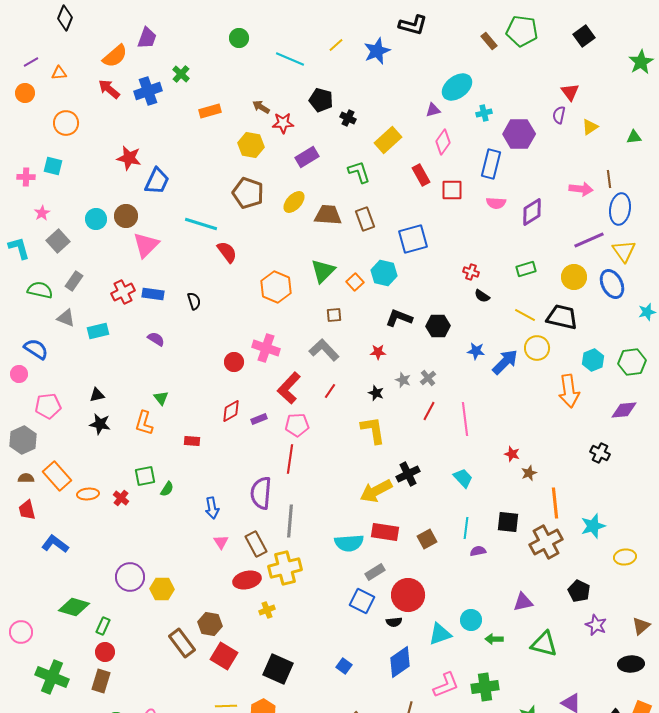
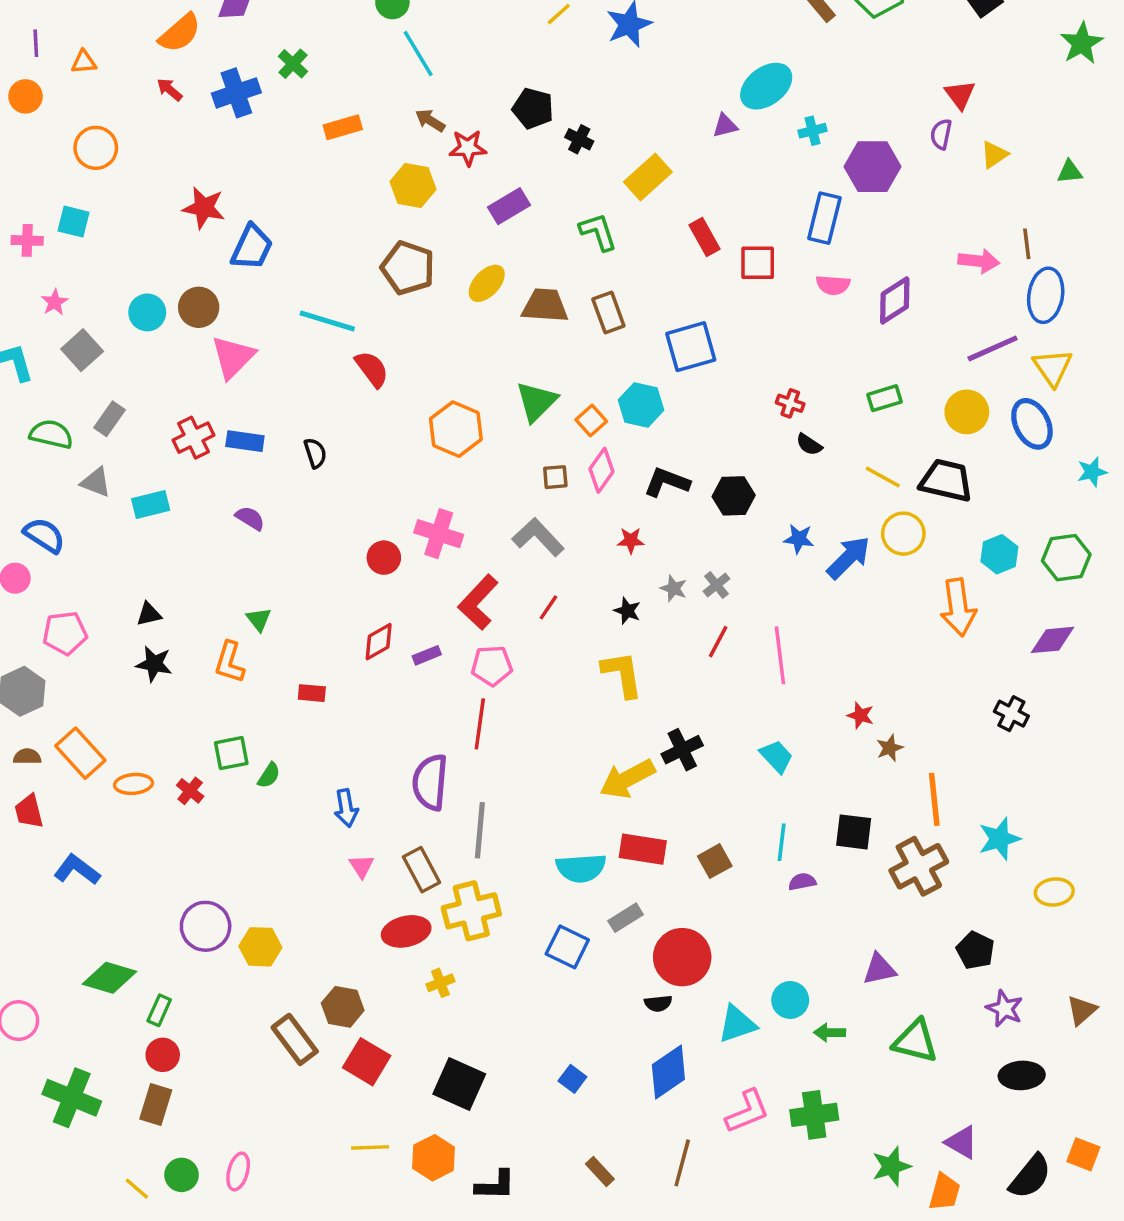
cyan line: (290, 59) -> (418, 54), moved, turned 36
purple line: (31, 62) -> (36, 43), turned -63
red arrow: (109, 89) -> (170, 90), size x0.7
pink diamond: (443, 142) -> (602, 470), moved
blue square: (362, 601) -> (567, 947), moved
black ellipse: (631, 664) -> (1022, 1075), moved

